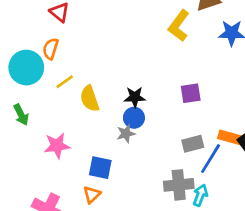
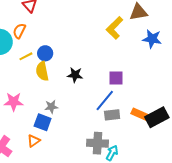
blue circle: (134, 118) -> (45, 53), moved
gray star: (126, 134) -> (51, 107), moved
blue line: (211, 159) -> (105, 100), moved

